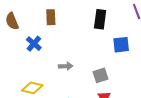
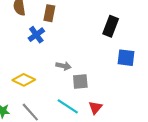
brown rectangle: (51, 17) -> (49, 13), moved
gray square: (100, 75) -> (80, 81), moved

